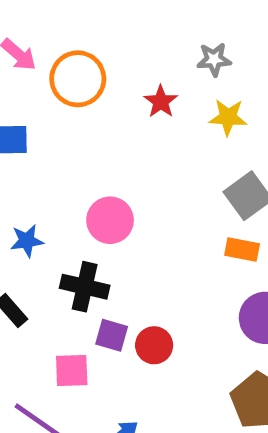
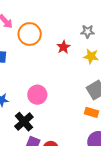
black cross: (85, 287) -> (24, 122), turned 30

